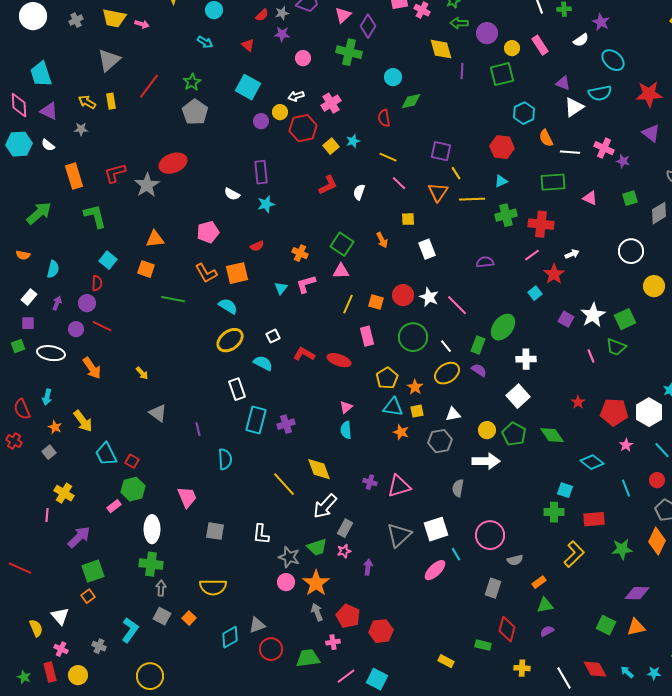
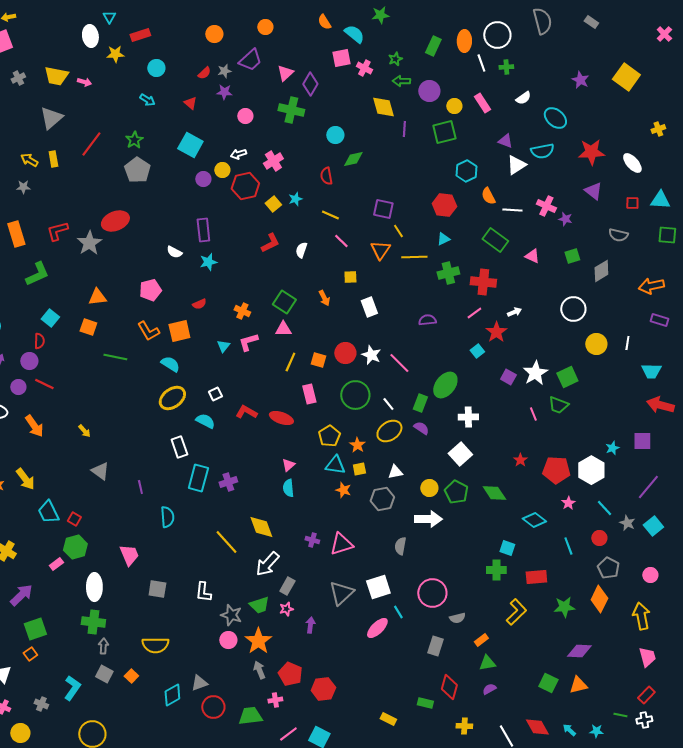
purple star: (601, 22) -> (580, 80), moved
green rectangle: (553, 182) -> (495, 240), turned 40
green L-shape: (95, 216) -> (37, 274), turned 80

